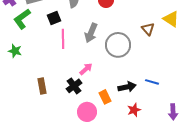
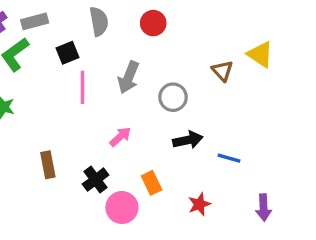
gray circle: (118, 45) -> (173, 97), size x0.7
black cross: (74, 86) -> (96, 180), moved
black arrow: (127, 87) -> (188, 140), moved

